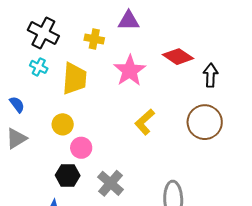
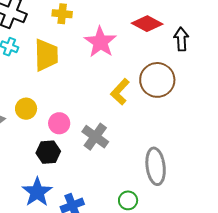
brown circle: (205, 122) -> (157, 80), moved
yellow circle: (63, 124) -> (26, 109), moved
gray cross: (111, 183) -> (95, 137), moved

